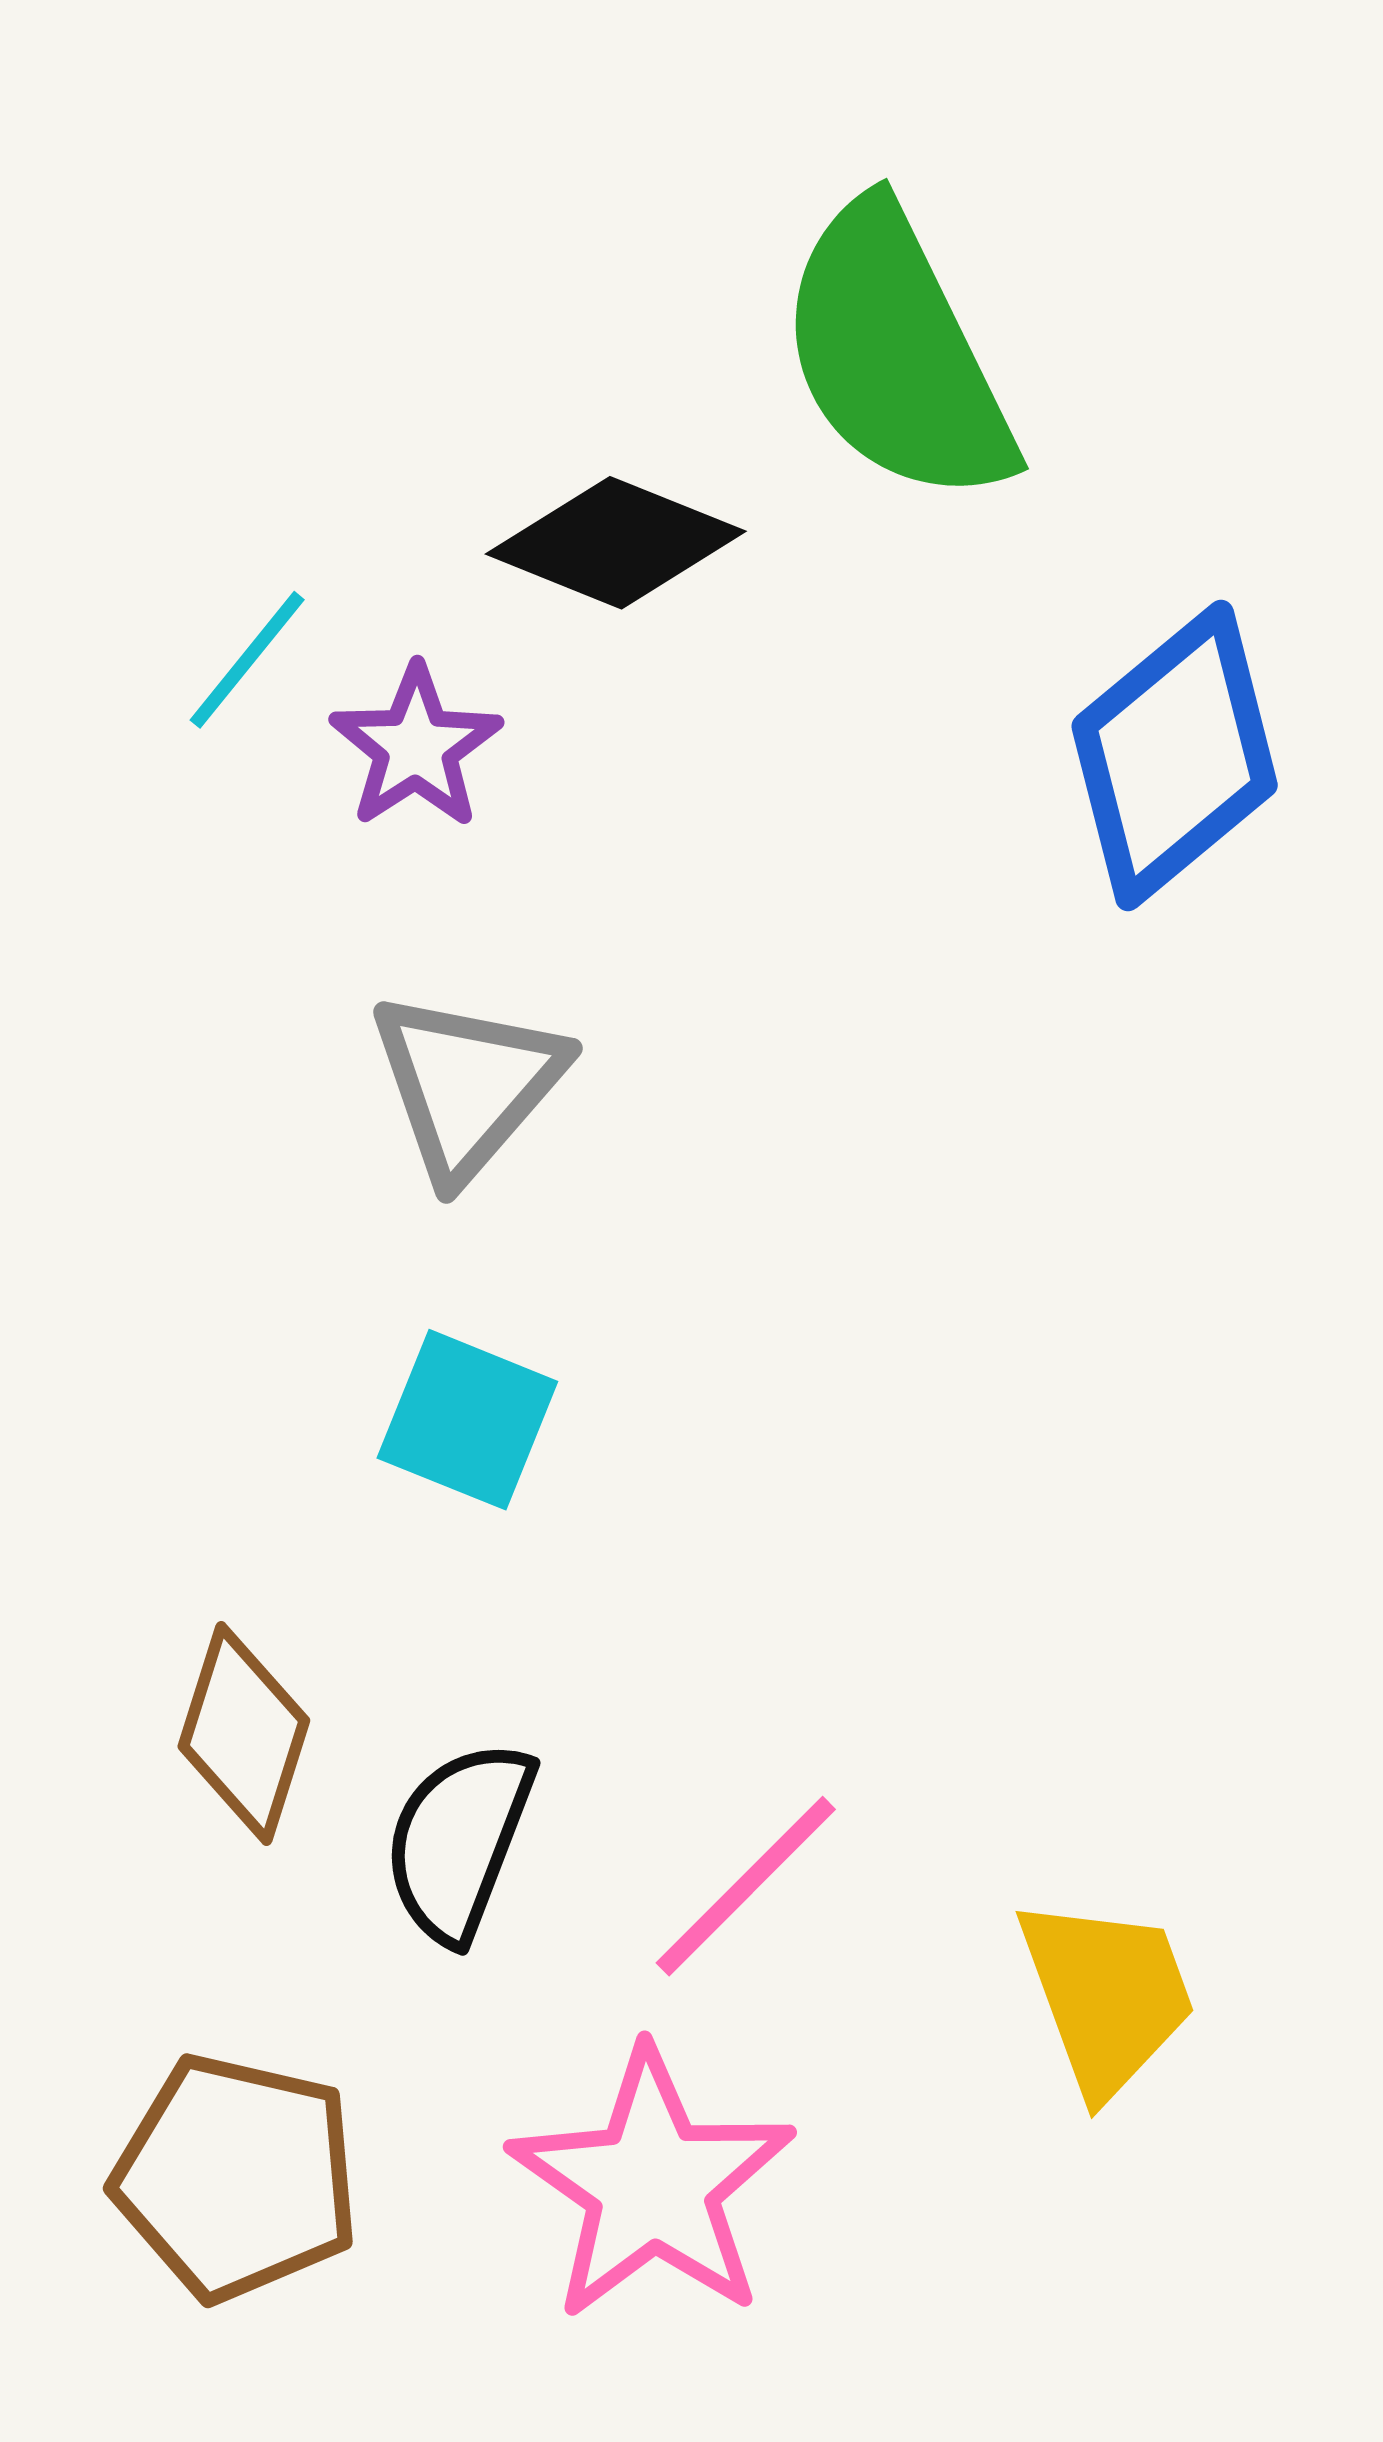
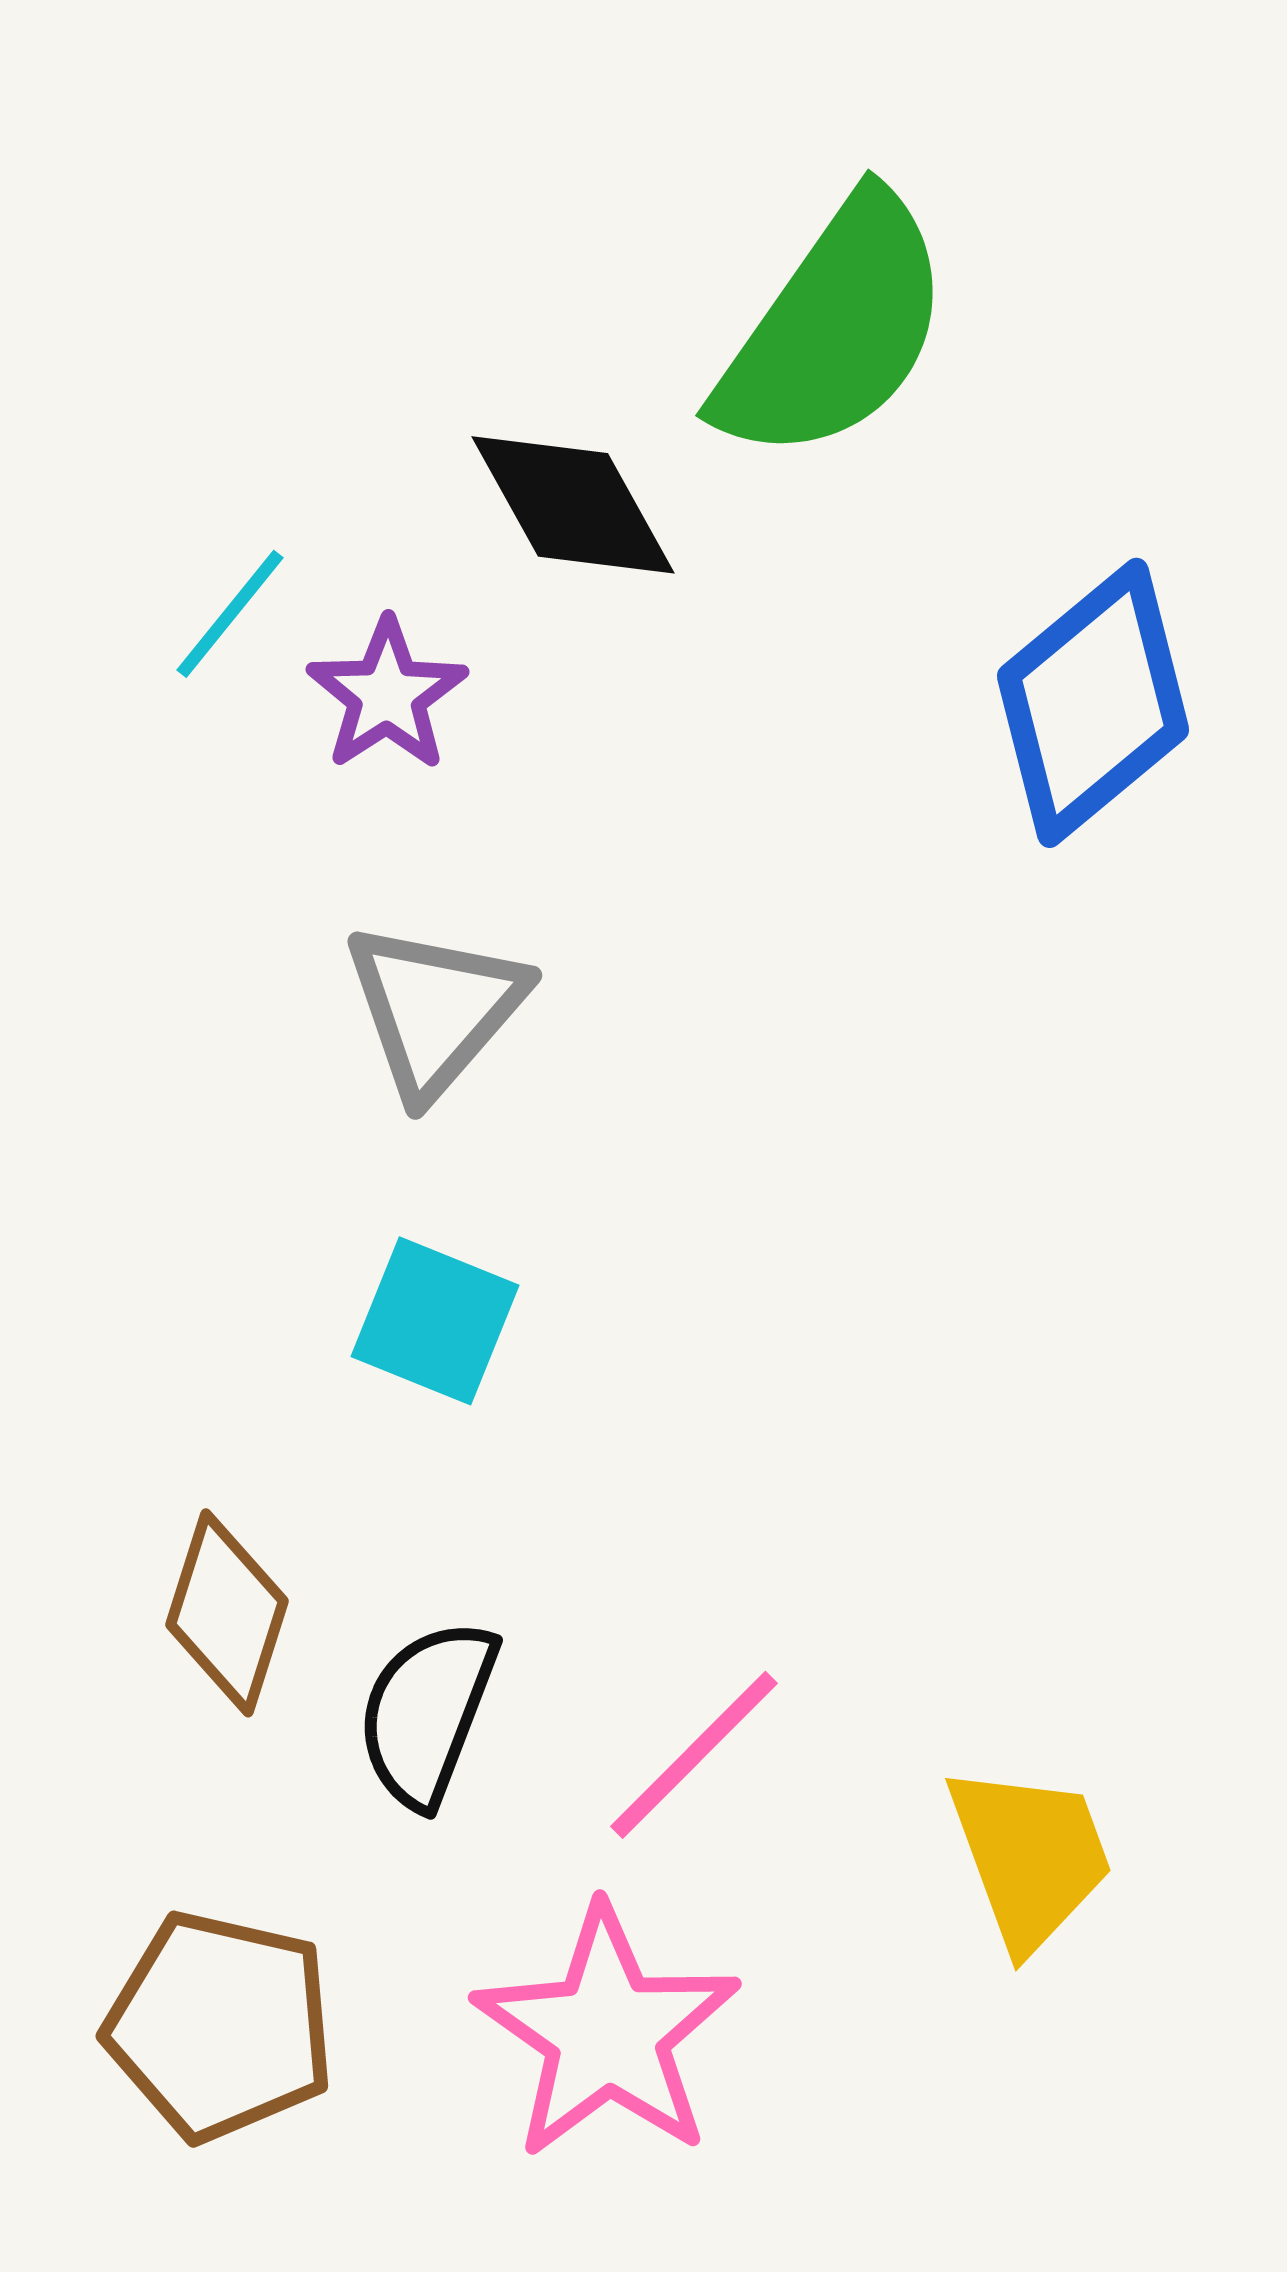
green semicircle: (896, 354) -> (834, 329), turned -119
black diamond: (616, 543) -> (573, 505), turned 39

